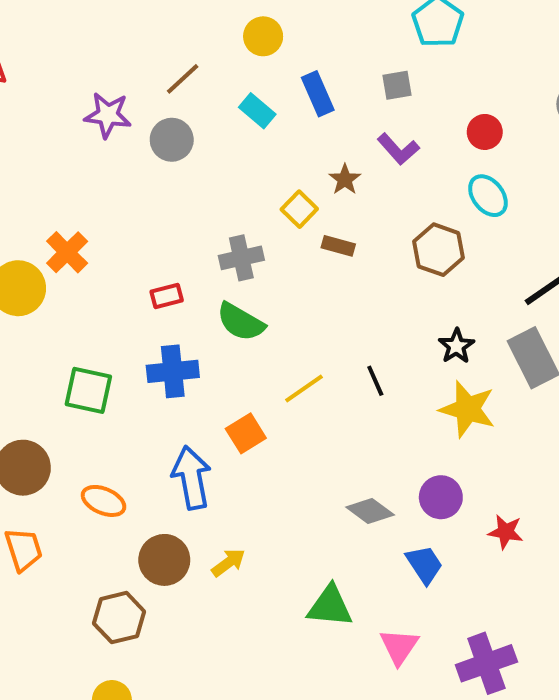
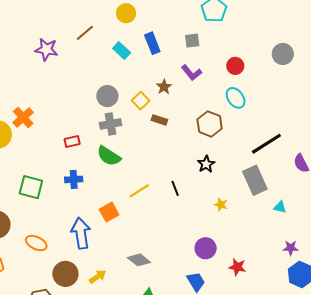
gray circle: (172, 140) -> (107, 96), moved
black star: (456, 346) -> (206, 164), moved
blue cross: (173, 371) -> (74, 179), size x0.7
yellow star: (468, 409) -> (221, 205), size x0.5
gray diamond: (370, 511) -> (139, 260), moved

